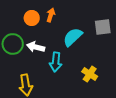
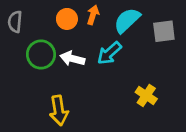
cyan semicircle: (73, 37) -> (127, 20), moved
cyan arrow: (56, 62) -> (109, 53), moved, turned 42

